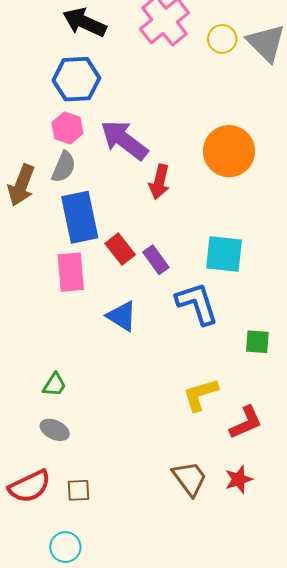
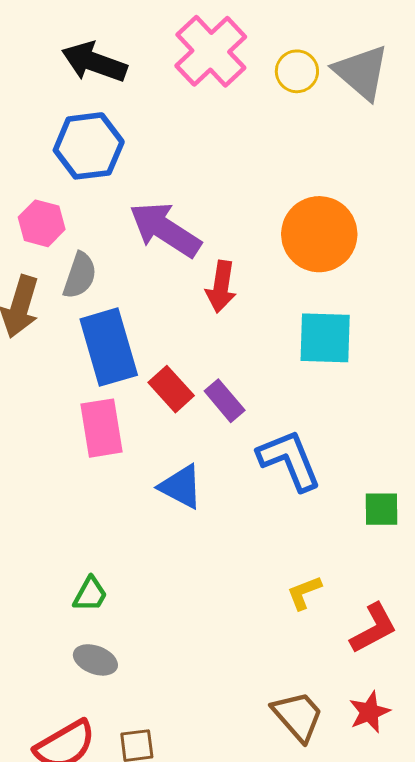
pink hexagon: (67, 128) -> (42, 223), moved
cyan square: (224, 254) -> (325, 338), moved
yellow L-shape: (200, 395) -> (304, 593), size x0.7

